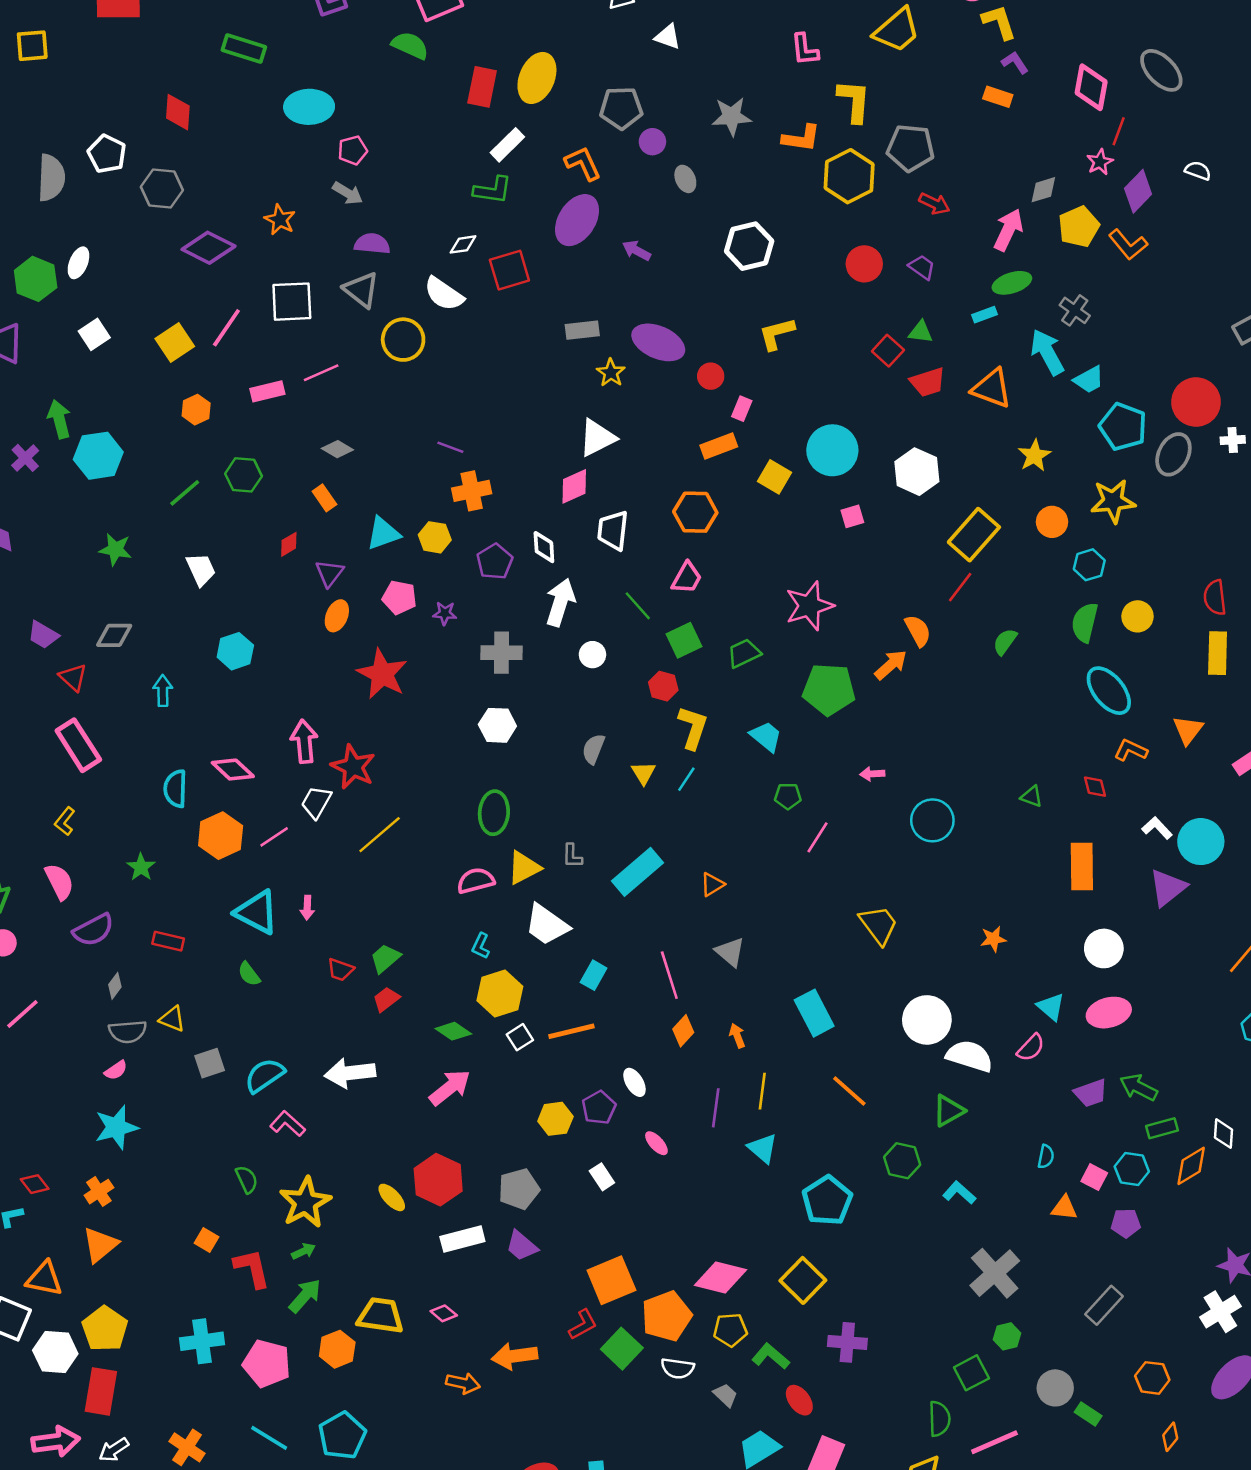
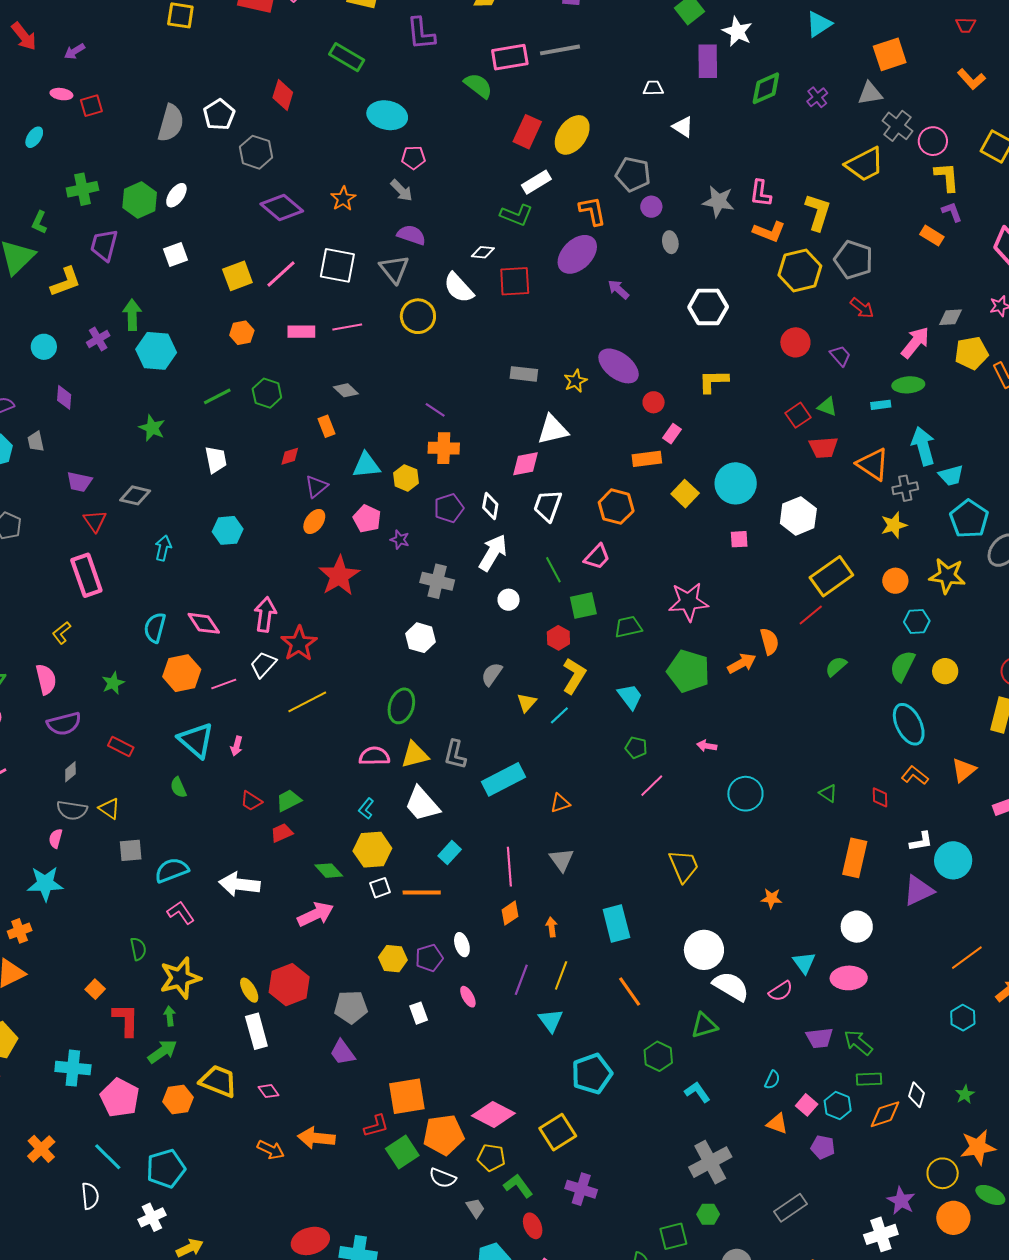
pink L-shape: (805, 50) -> (761, 193), moved
gray cross: (1075, 310) -> (905, 488), moved, turned 30
gray rectangle: (582, 330) -> (524, 374), moved
purple trapezoid: (43, 635) -> (79, 482), turned -32
white L-shape: (1157, 828) -> (921, 841), turned 110
gray L-shape: (572, 856) -> (455, 755), size x1.4
pink semicircle: (116, 1070) -> (56, 838), turned 126
white rectangle: (462, 1239) -> (256, 1031), moved, turned 76
green arrow: (303, 1251) -> (170, 1016), turned -84

